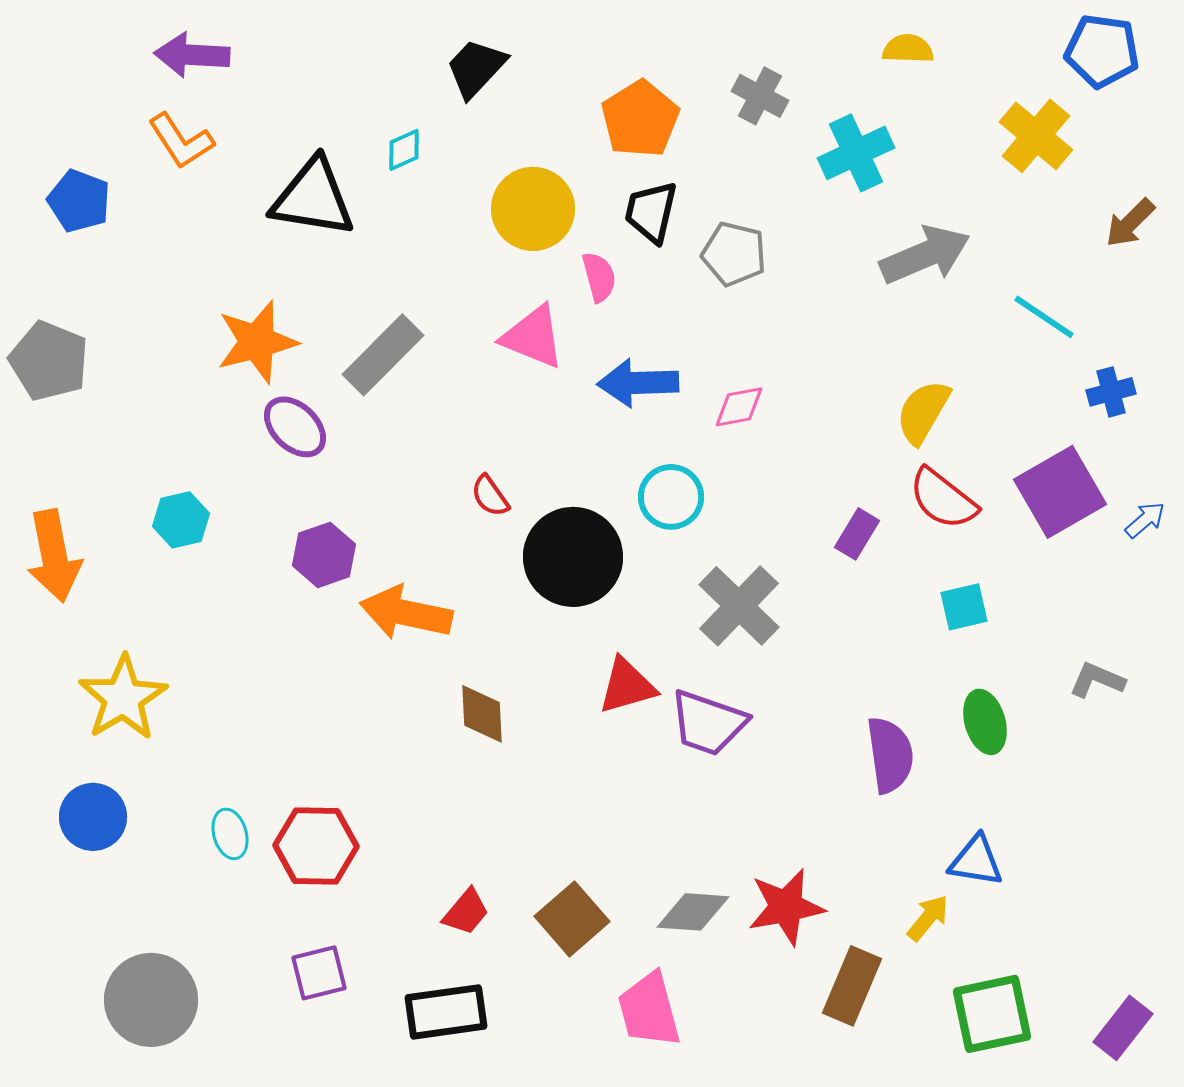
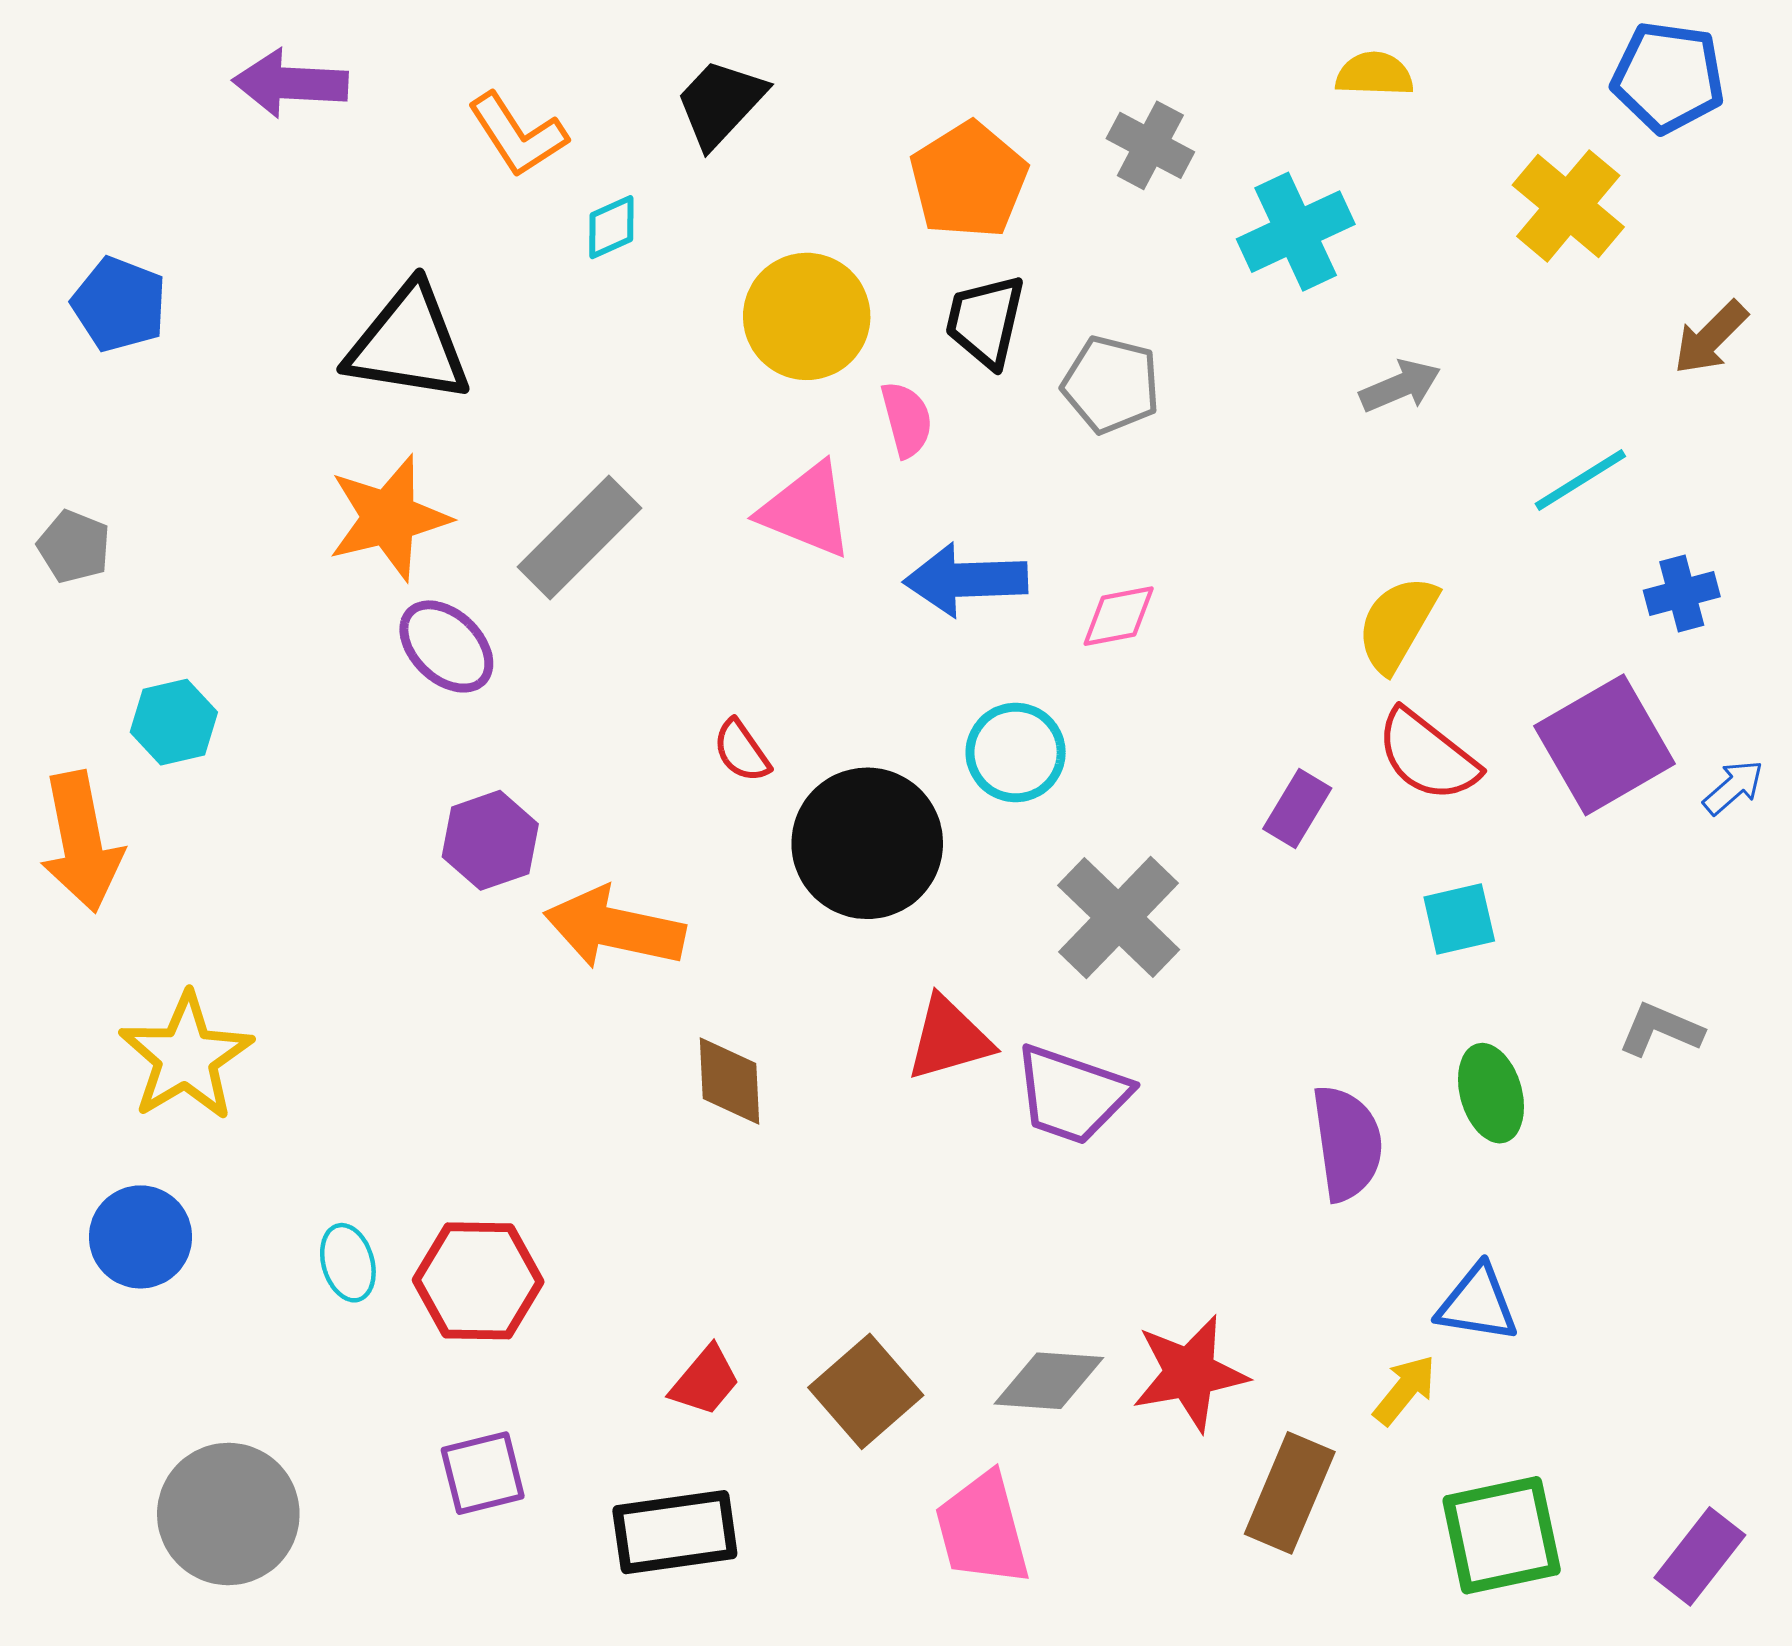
orange L-shape: (181, 141) -> (518, 135), moved
black triangle: (313, 198) -> (408, 344), moved
gray arrow: (925, 255) -> (1400, 386), size x0.6
cyan line: (1044, 317) -> (1580, 480), turned -66
gray pentagon: (49, 361) -> (74, 547), size x0.6
cyan hexagon: (181, 520) -> (174, 722), moved

